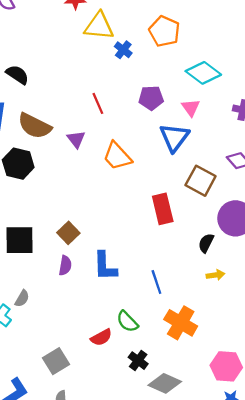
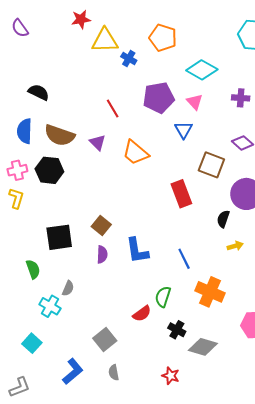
purple pentagon: (151, 98) -> (159, 98), size x1.4
blue triangle: (174, 137) -> (184, 130), size x0.7
green semicircle: (127, 321) -> (163, 297), turned 70

